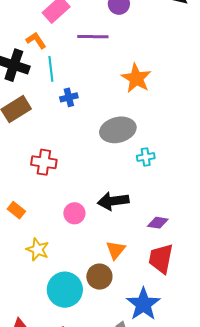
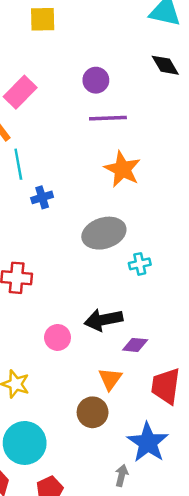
purple line: (93, 37) -> (108, 118), moved
purple diamond: (158, 223) -> (135, 345), moved
cyan circle: (65, 290) -> (25, 443), moved

